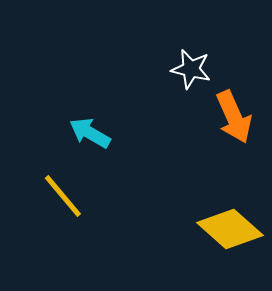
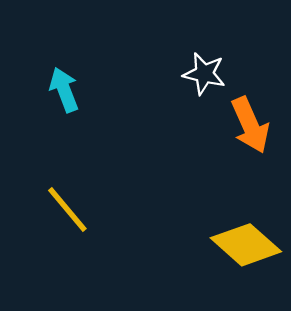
cyan arrow: (90, 133) -> (64, 90), moved, turned 39

